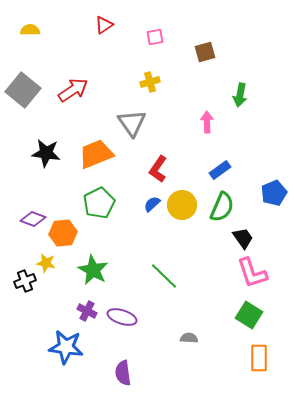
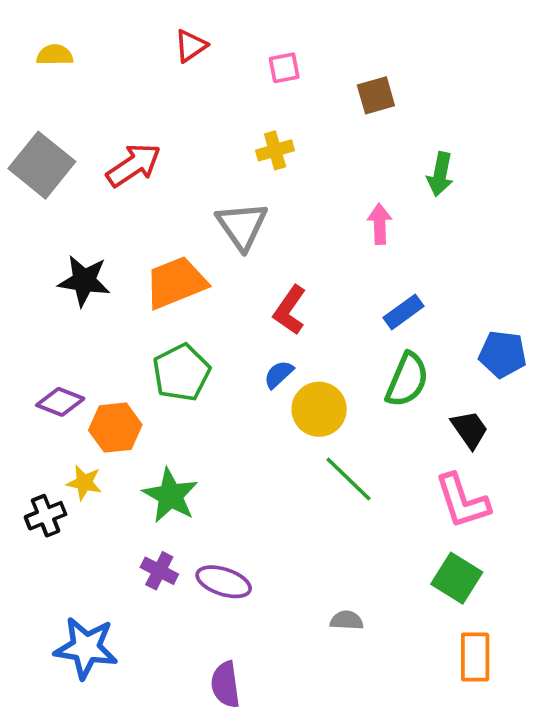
blue pentagon: (274, 193) -> (503, 354), turned 30
yellow circle: (182, 205) -> (319, 409), moved
black trapezoid: (243, 238) -> (470, 429), moved
green line: (164, 276) -> (348, 479), moved
blue star: (66, 347) -> (86, 648), moved

